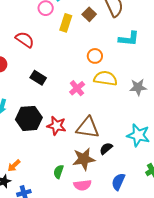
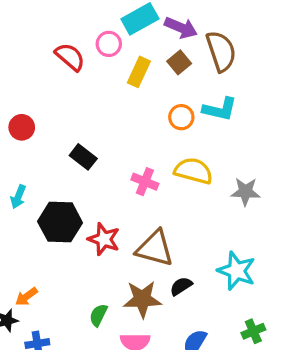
cyan L-shape: (129, 39) -> (220, 109), moved
red semicircle: (25, 40) -> (70, 57), moved
orange circle: (95, 56) -> (181, 117), moved
pink cross: (77, 88) -> (145, 182), turned -35

